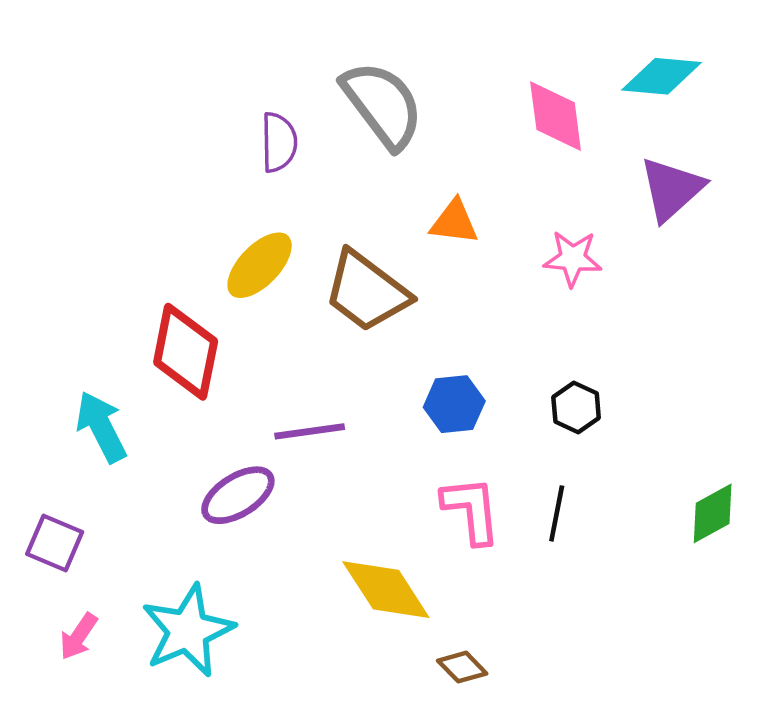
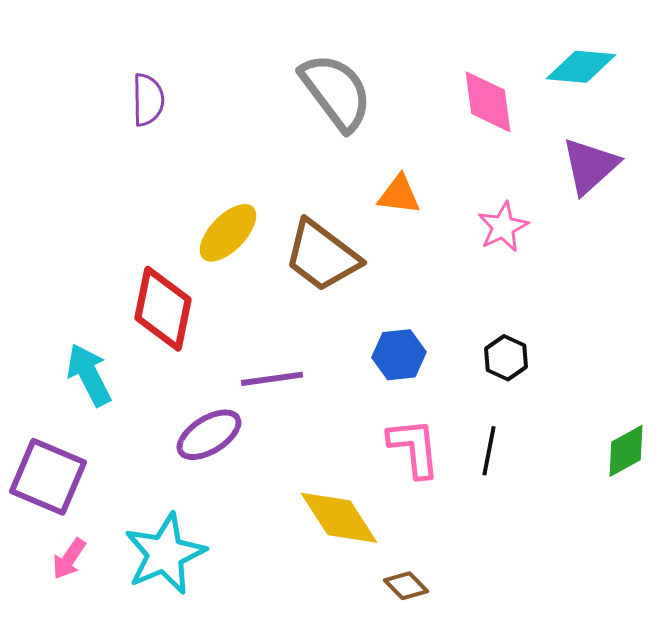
purple semicircle: (279, 142) -> (148, 100), moved
pink star: (573, 258) -> (503, 227), turned -30
purple square: (55, 543) -> (48, 477), size x1.5

